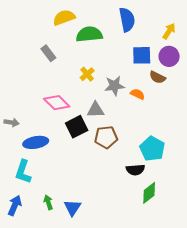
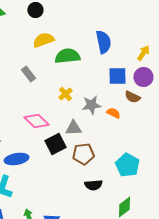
black semicircle: (135, 170) -> (93, 185), moved

